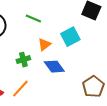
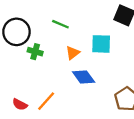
cyan square: (70, 37) -> (101, 44), turned 30
green cross: (23, 60) -> (35, 52), moved, turned 32

